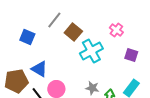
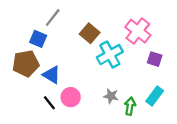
gray line: (54, 20) -> (53, 18), moved
pink cross: (116, 30) -> (138, 31), size x1.6
brown pentagon: (16, 81) -> (26, 64), moved

